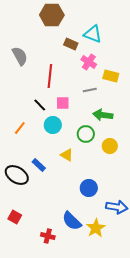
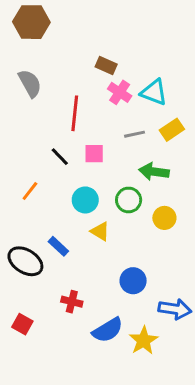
brown hexagon: (52, 15) -> (31, 22), moved
cyan triangle: (93, 34) -> (154, 92), moved
pink cross: (89, 62) -> (120, 92), moved
yellow rectangle: (111, 76) -> (172, 130), moved, turned -49
cyan circle: (53, 125) -> (85, 200), moved
blue semicircle: (72, 221) -> (108, 330), turned -75
red cross: (48, 236) -> (72, 302), moved

